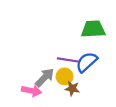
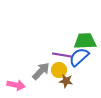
green trapezoid: (93, 29) -> (85, 41), moved
pink arrow: (32, 91) -> (16, 85), moved

